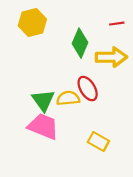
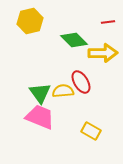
green diamond: (80, 43) -> (74, 40), turned -68

